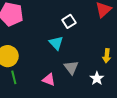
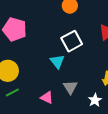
white square: (69, 21) -> (72, 41), size x1.5
green line: (14, 77) -> (12, 92), turned 72

